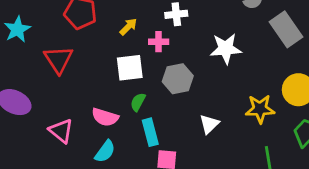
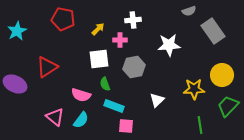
red triangle: (58, 60) -> (47, 67), moved, turned 30
green semicircle: (138, 102) -> (105, 84), turned -48
pink triangle: (61, 131) -> (55, 117), moved
cyan rectangle: (150, 132) -> (114, 106), turned -54

